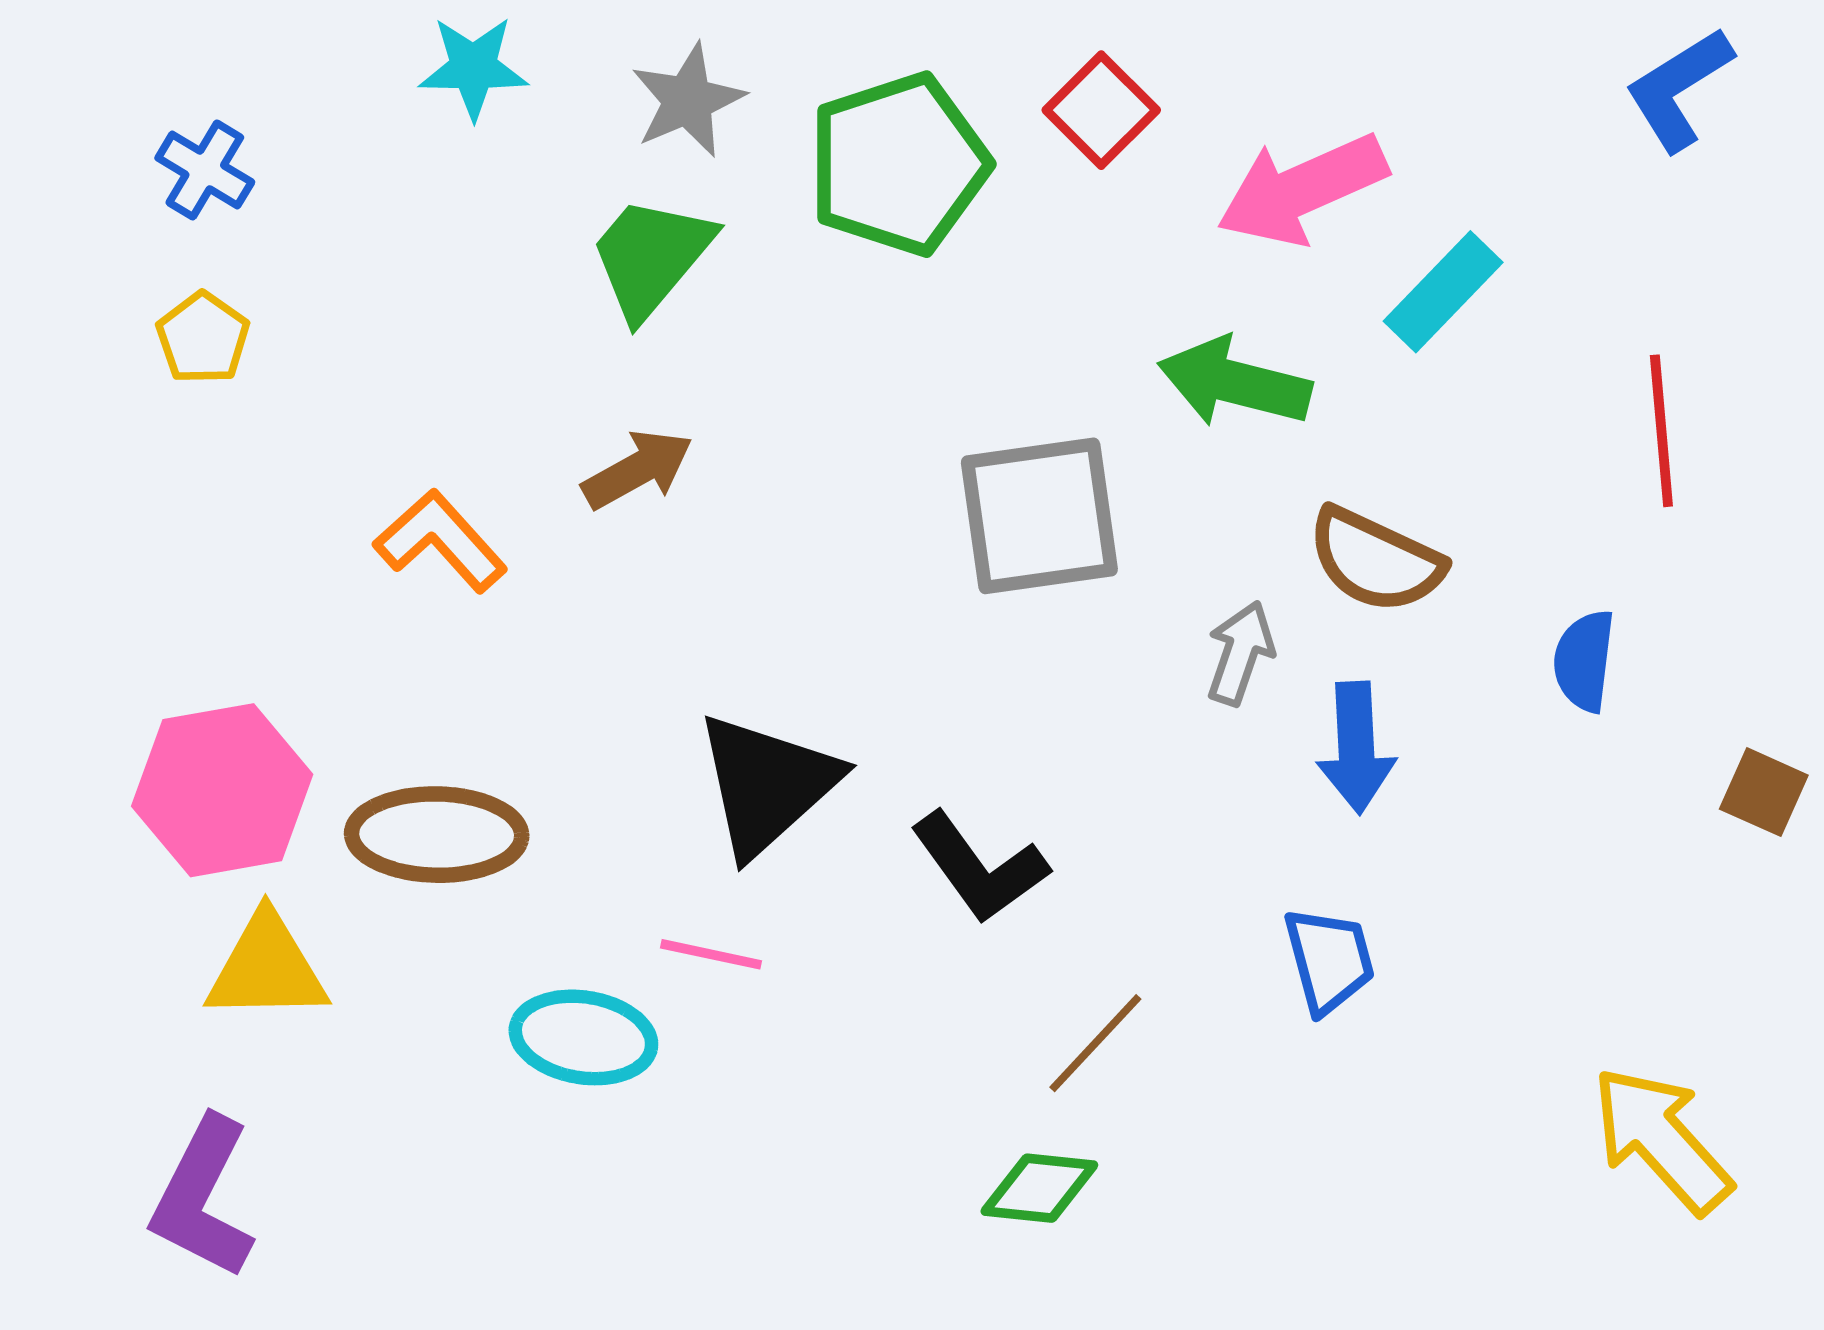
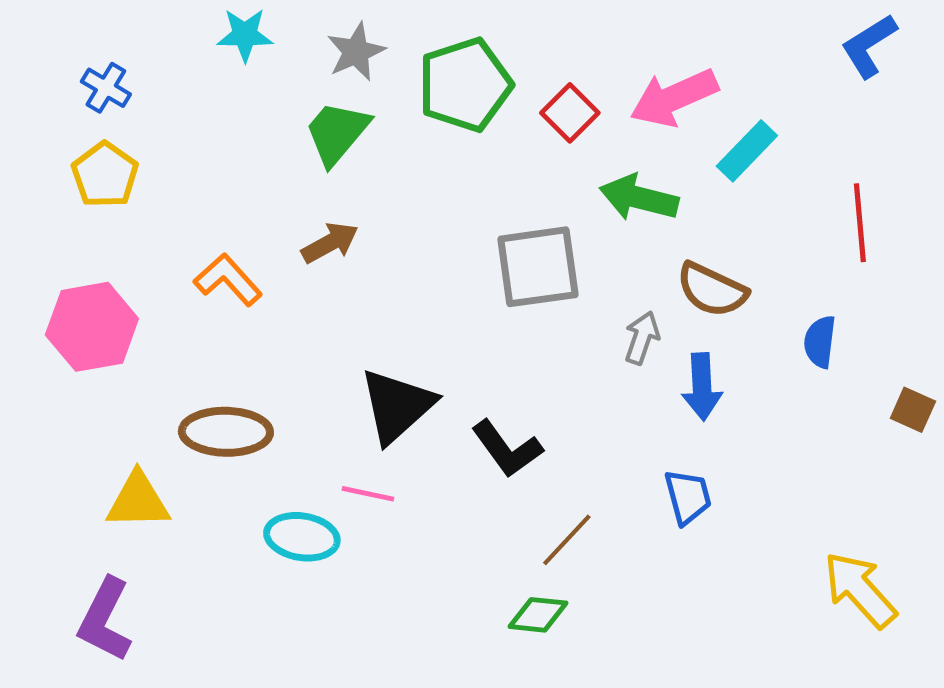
red square: (1101, 110) -> (570, 113), moved
yellow pentagon: (203, 338) -> (105, 175), size x1.4
pink hexagon: (222, 790) -> (92, 327), moved

